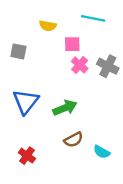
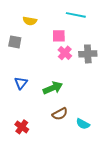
yellow semicircle: (48, 26) -> (30, 21), moved
gray cross: (108, 66) -> (88, 54), turned -30
blue triangle: (26, 102) -> (21, 83), size x0.6

